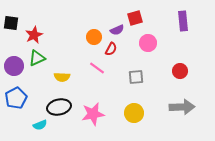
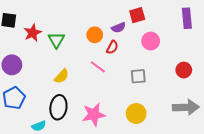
green triangle: (37, 58) -> (56, 40), moved, turned -36
yellow semicircle: (62, 77) -> (62, 76), turned -49
black ellipse: (59, 107) -> (58, 107), turned -70

